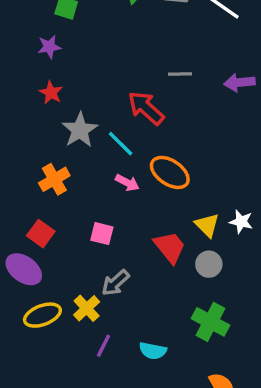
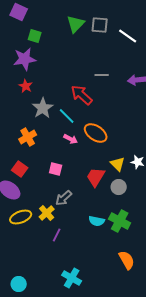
purple star: (49, 47) -> (25, 59), size x1.6
red trapezoid: (170, 247) -> (96, 177), turned -110
cyan semicircle: (153, 351) -> (97, 221), moved

